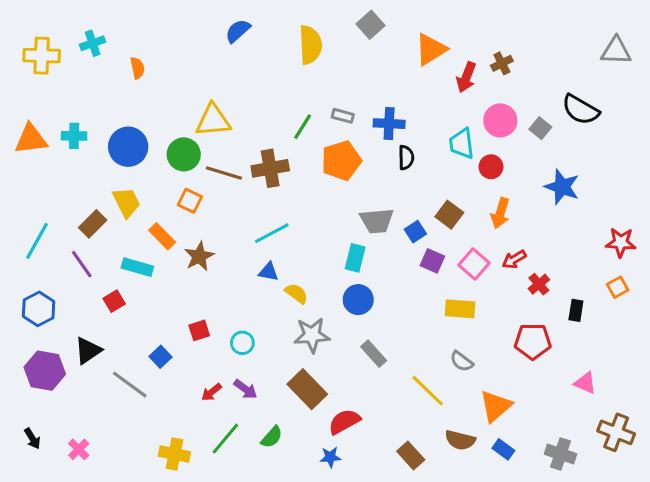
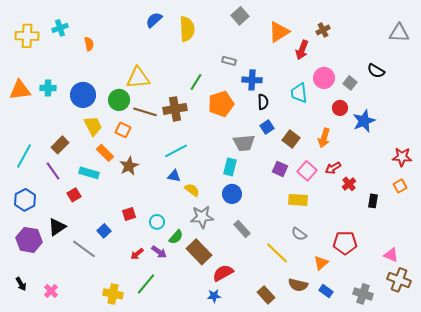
yellow semicircle: (310, 45) -> (187, 29), moved
brown cross: (502, 63) -> (323, 30), moved
black semicircle: (581, 110) -> (376, 71), size x0.7
gray rectangle: (343, 116) -> (229, 61), moved
red circle: (491, 167) -> (340, 108), moved
blue star: (562, 187) -> (364, 121), turned 30
yellow trapezoid: (127, 202) -> (93, 126), moved
blue square: (415, 232) -> (267, 127), moved
red pentagon: (533, 341) -> (345, 243), moved
pink triangle: (585, 383) -> (391, 255), moved
orange triangle: (496, 406) -> (321, 263), size x0.7
green semicircle: (272, 437) -> (176, 237), moved

